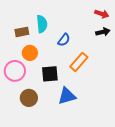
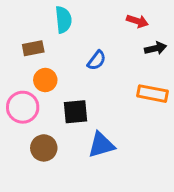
red arrow: (102, 14) -> (137, 21), moved
cyan semicircle: (42, 24) -> (63, 20), moved
orange rectangle: (79, 62) -> (152, 94), moved, turned 60

